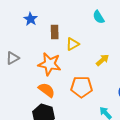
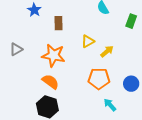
yellow triangle: (73, 44) -> (88, 41), moved
orange pentagon: (82, 87) -> (99, 79), moved

